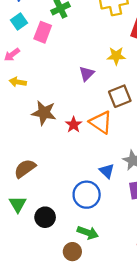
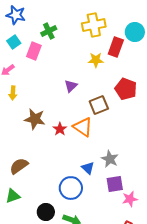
yellow star: (116, 56) -> (96, 60), moved
yellow arrow: (18, 82) -> (13, 93), turned -96
green triangle: (18, 204) -> (13, 196), turned 42
black circle: (45, 217) -> (46, 212), moved

